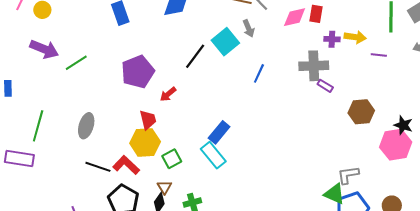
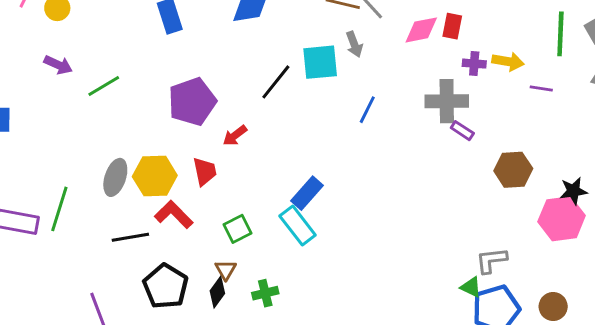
cyan square: (225, 42) -> (320, 62), turned 32
purple arrow: (44, 49) -> (58, 65), size x0.7
black star: (403, 125) -> (573, 191), turned -30
green line: (38, 126) -> (59, 209), moved
yellow hexagon: (145, 143) -> (155, 176), moved
red L-shape: (126, 165) -> (174, 215), moved
black line: (98, 167) -> (130, 237), turned -30
green triangle: (335, 194) -> (471, 287), size x0.7

